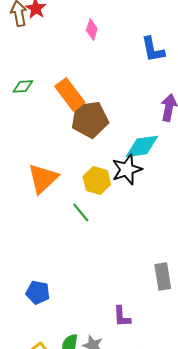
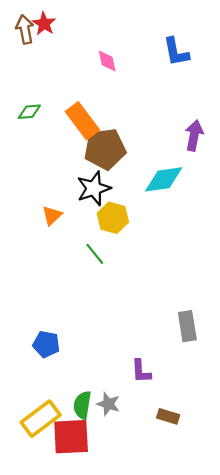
pink diamond: (92, 29) -> (107, 61), moved, turned -30
blue L-shape: (153, 49) -> (176, 52), moved
black star: (127, 169) -> (94, 188), moved
orange triangle: (43, 178) -> (52, 216), size x0.6

